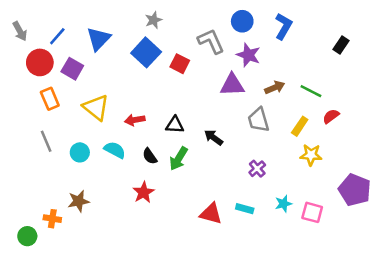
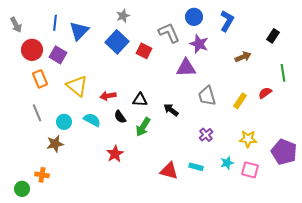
blue line: (57, 36) -> (55, 23), moved, turned -35
brown arrow: (275, 87) -> (243, 57), moved
green line: (311, 91) -> (283, 73), moved, turned 54
yellow star: (311, 155) -> (248, 139), moved
black semicircle: (150, 156) -> (120, 117), moved
brown star: (79, 201) -> (55, 144), moved

